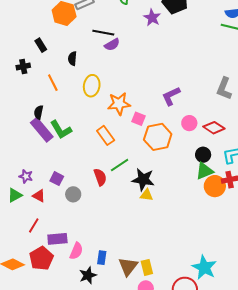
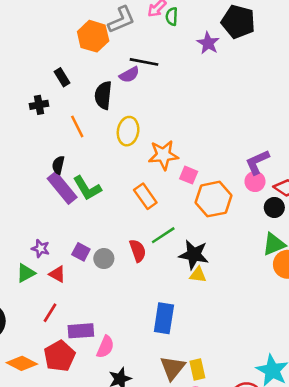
purple semicircle: (112, 45) -> (129, 75), moved
black semicircle: (72, 59) -> (103, 95), size x1.5
purple L-shape: (171, 96) -> (257, 162), moved
black circle: (203, 155) -> (274, 207), moved
gray circle: (73, 194) -> (104, 259), moved
blue rectangle: (102, 258) -> (164, 318), moved, size x1.6

